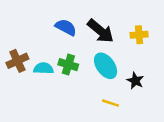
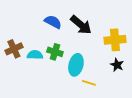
yellow cross: (139, 35) -> (115, 40), moved, size x1.5
cyan ellipse: (106, 66) -> (76, 65), moved, turned 50
black star: (135, 81) -> (117, 65), moved

